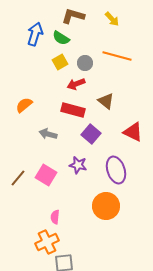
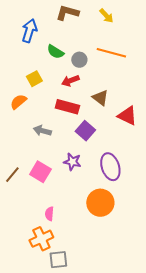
green semicircle: (61, 38) -> (55, 52), moved
yellow square: (60, 62) -> (34, 79), moved
red triangle: (133, 132) -> (127, 116), moved

